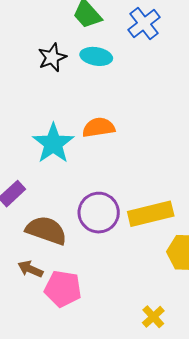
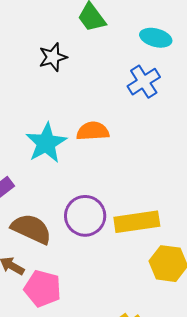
blue cross: (144, 24) -> (144, 82), moved
cyan ellipse: (96, 56) -> (156, 38), moved

